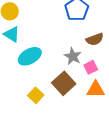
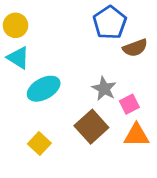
brown semicircle: (95, 39) -> (135, 48), moved
yellow square: (36, 95) -> (39, 144), moved

